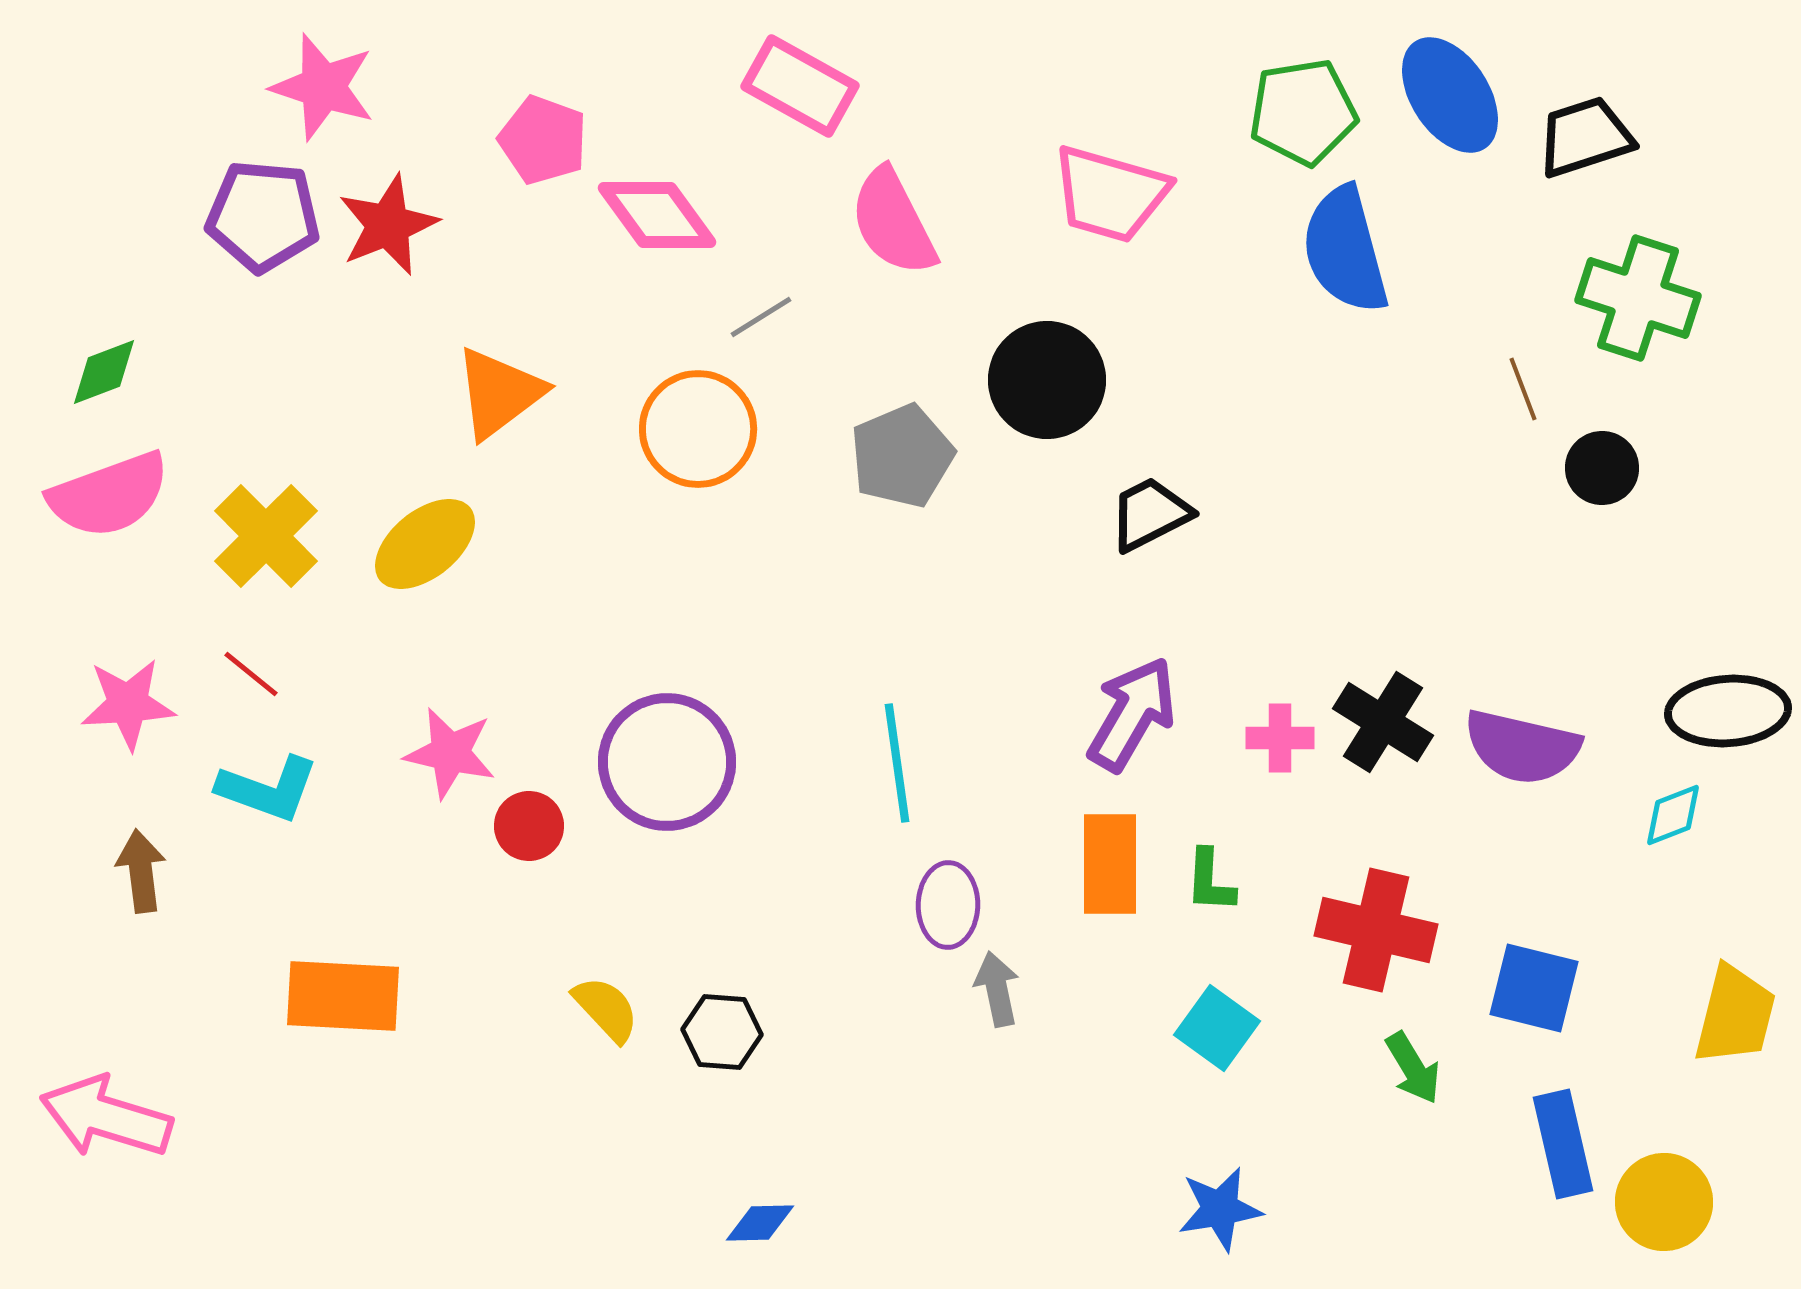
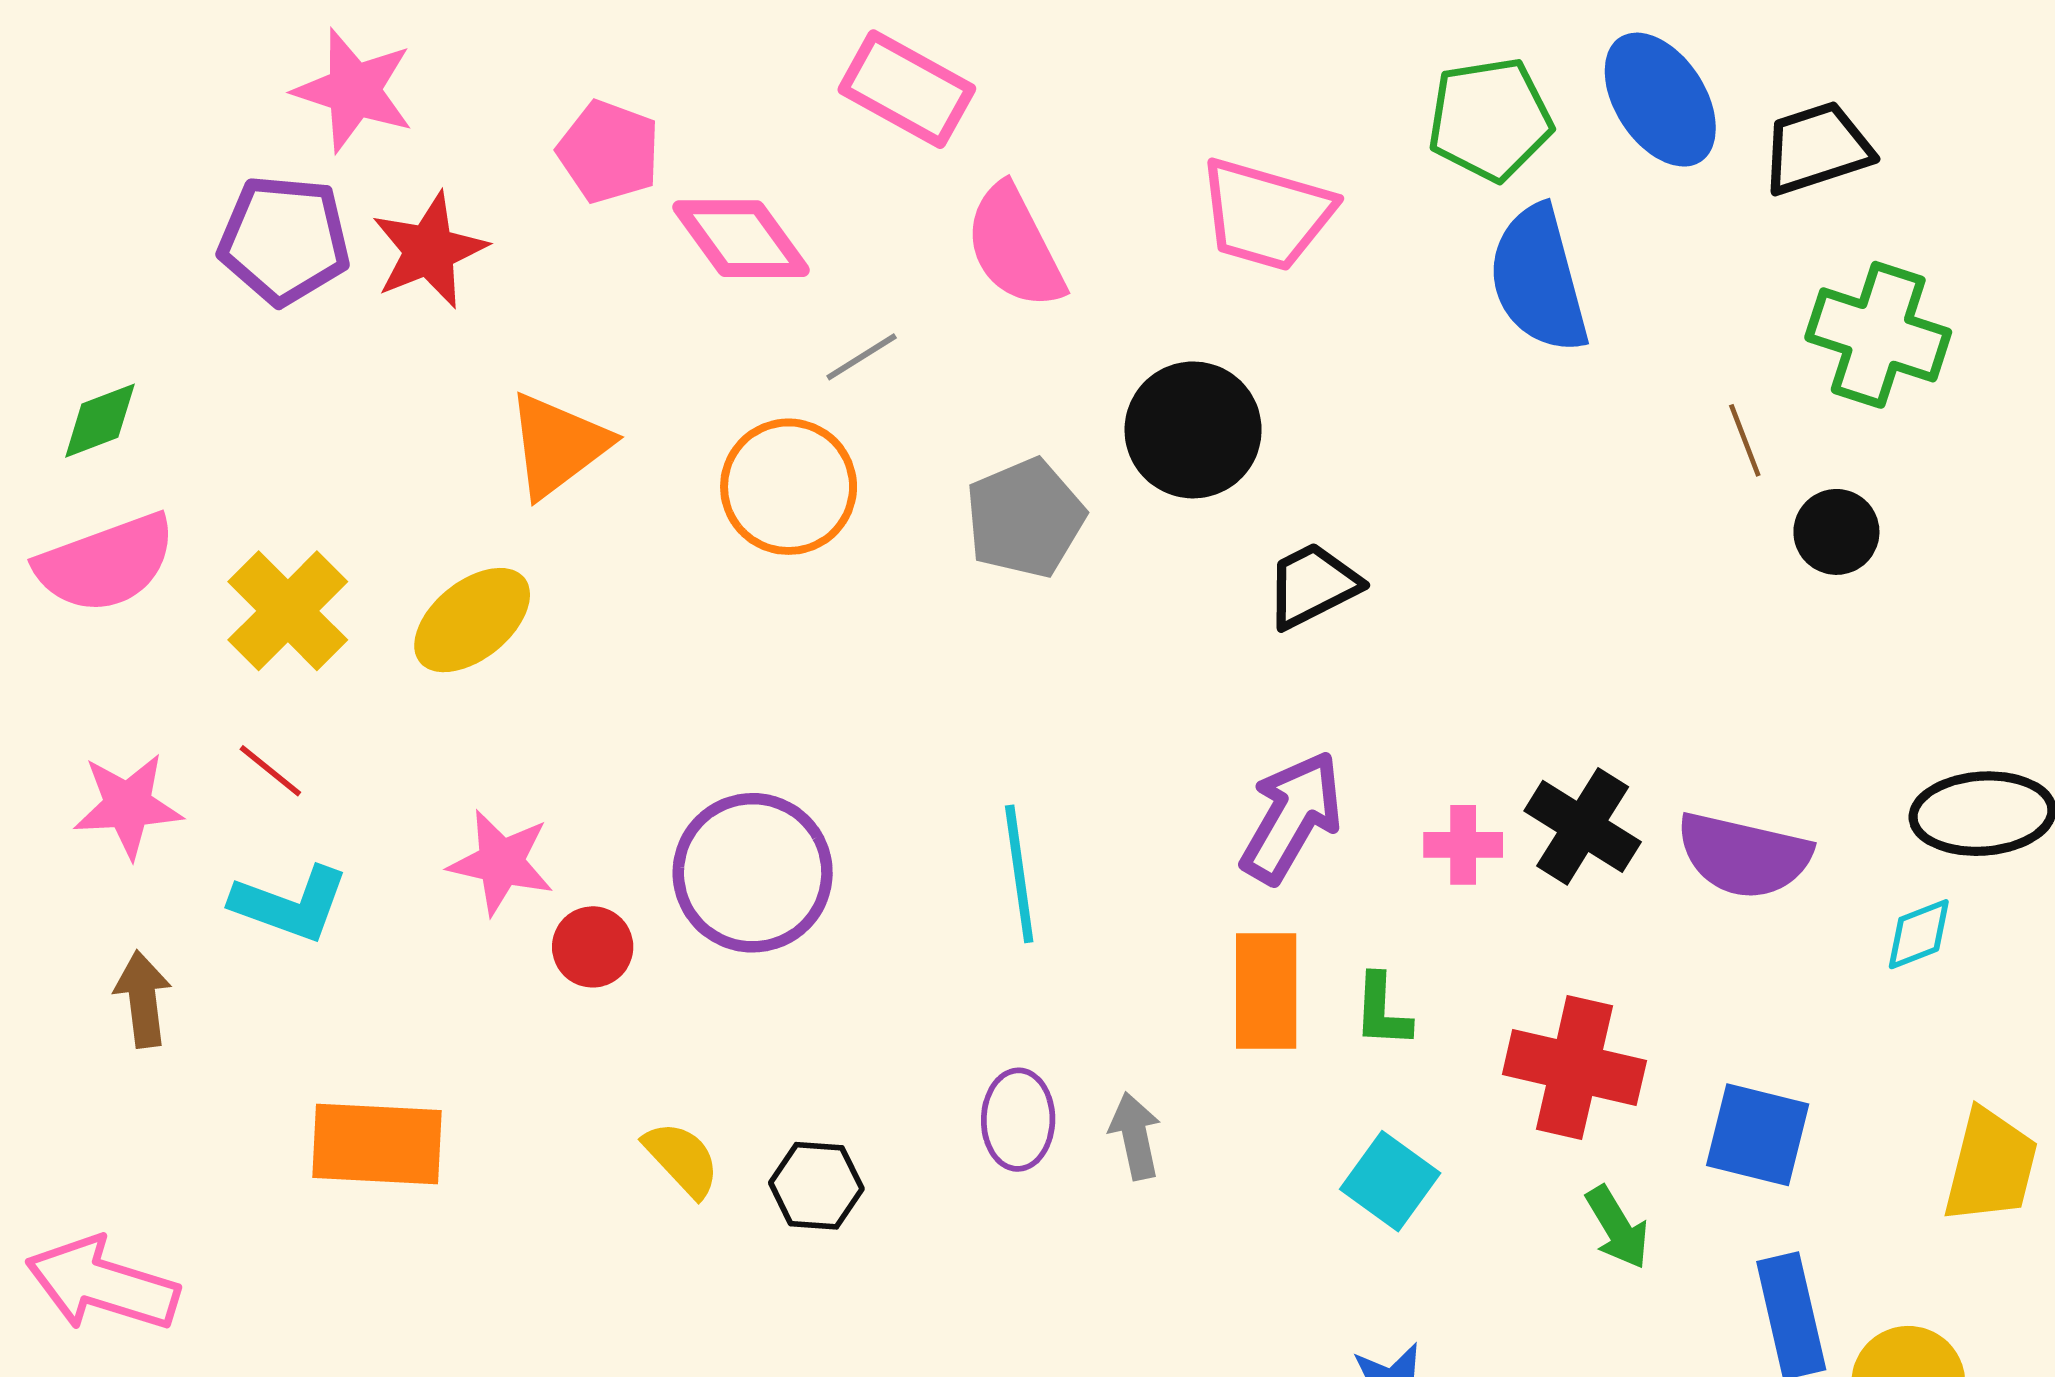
purple ellipse: (948, 905) -> (1018, 1120), moved

